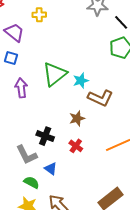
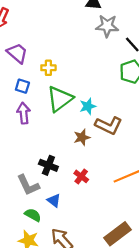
yellow cross: (39, 15) -> (48, 68), moved
blue square: (11, 58) -> (22, 86), moved
brown star: (77, 118) -> (82, 137), moved

